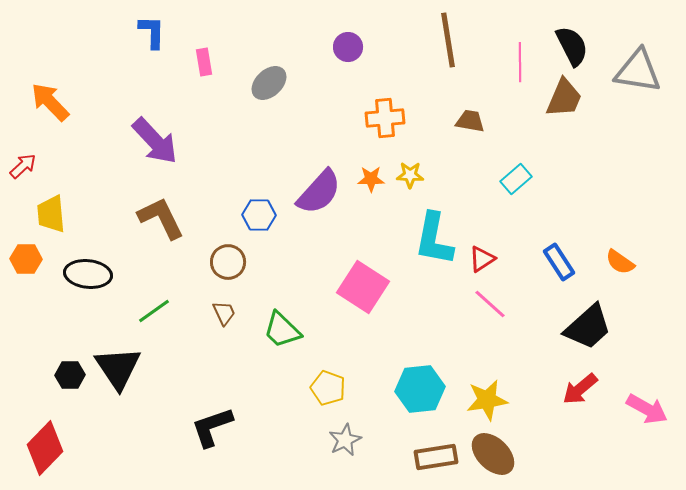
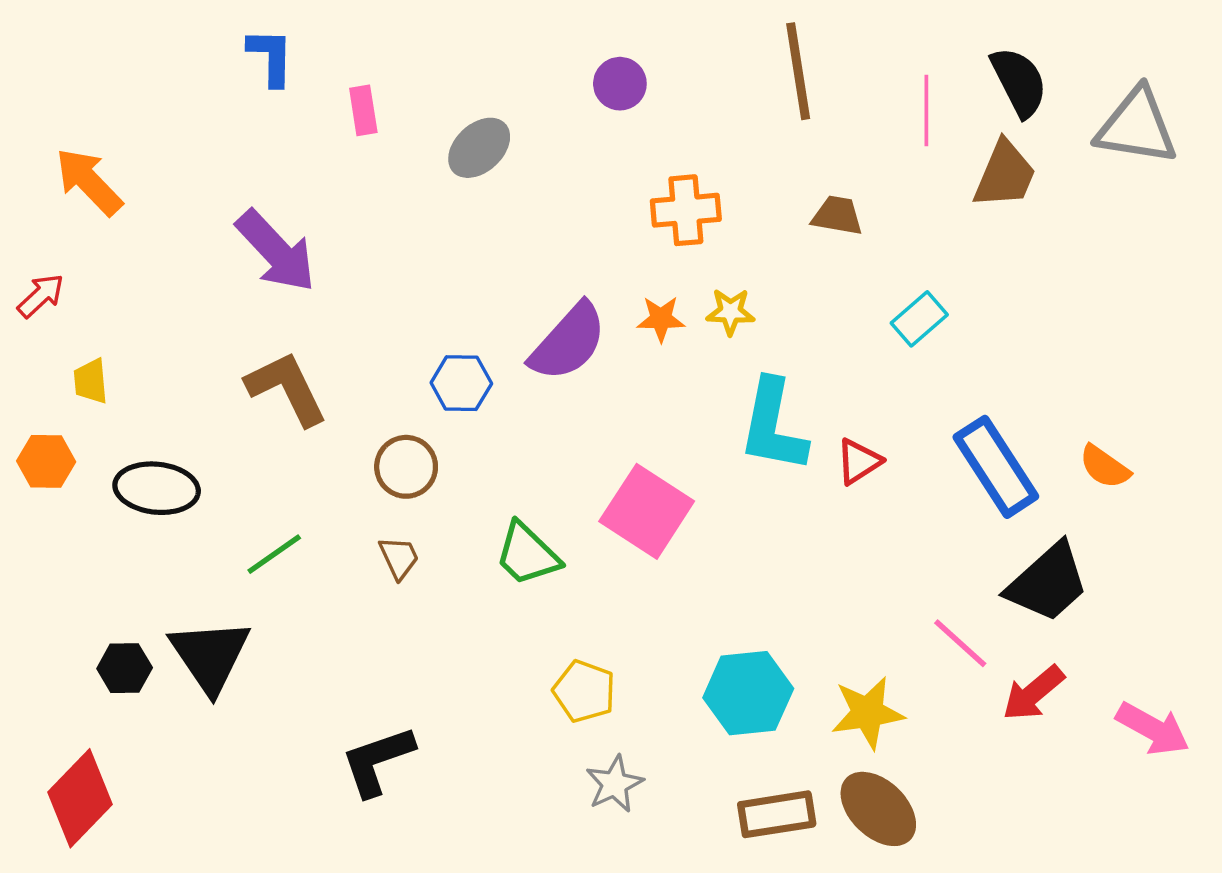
yellow trapezoid: (51, 214) -> (91, 381), size x0.7
blue rectangle: (559, 262) -> (996, 467), size x1.5
pink line: (490, 304) -> (960, 643), moved
green trapezoid: (282, 330) -> (527, 554), moved

